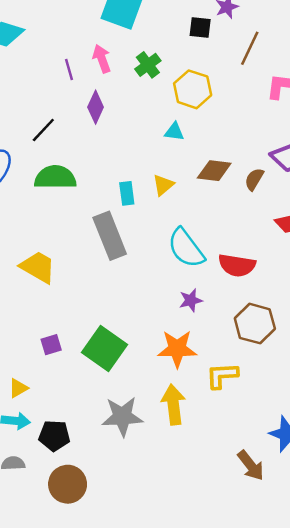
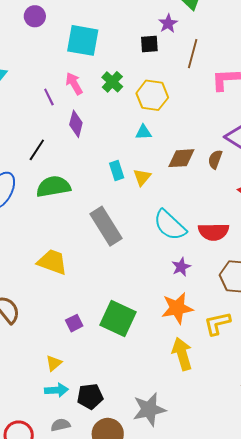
cyan rectangle: (127, 193) -> (117, 170), moved
gray star: (122, 416) -> (149, 409), moved

